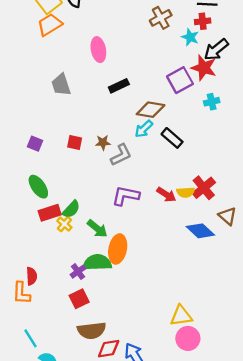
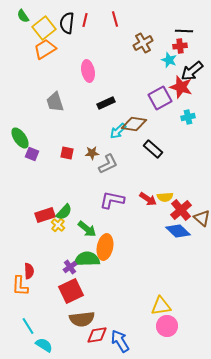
cyan arrow: (144, 129) -> (118, 131), moved
green ellipse: (38, 187) -> (20, 138), moved
red cross: (204, 188) -> (181, 210), moved
red square: (79, 299) -> (71, 291), size x1.4

